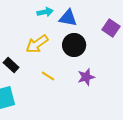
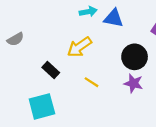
black circle: (74, 45) -> (135, 57), moved
purple star: (86, 77) -> (133, 83), turned 30

